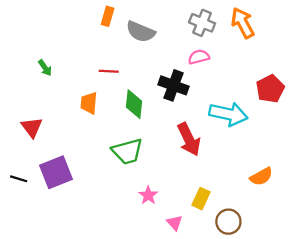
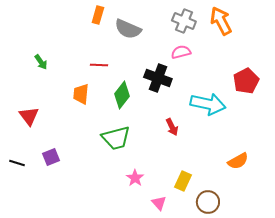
green diamond: (134, 104) -> (122, 95), turned 32
red arrow: (189, 139) -> (172, 127), size x0.6
purple square: (56, 172) -> (51, 157), size x0.6

